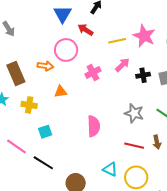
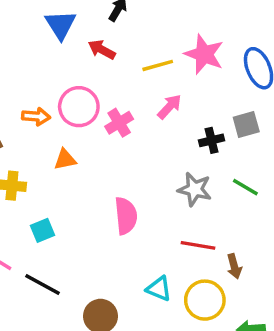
pink circle: (66, 50) -> (79, 107), moved
black cross: (143, 75) -> (212, 140), moved
brown arrow: (157, 142) -> (234, 266), moved

